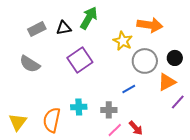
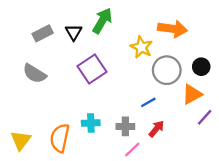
black triangle: (64, 28) -> (74, 32), turned -49
red arrow: (136, 128) -> (156, 129), moved, turned -98

